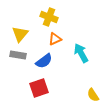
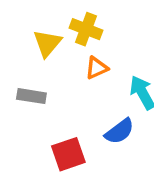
yellow triangle: (20, 34) -> (47, 43), moved
blue semicircle: (44, 61) -> (119, 131), moved

